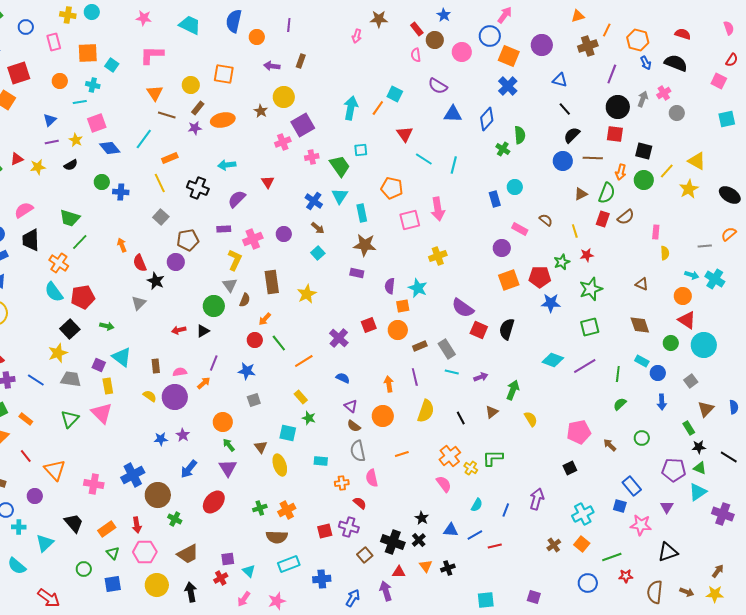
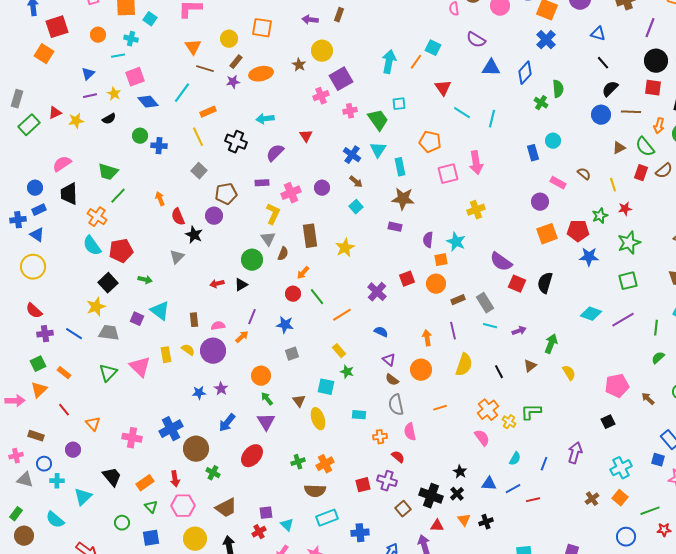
green semicircle: (607, 193) -> (645, 147), turned 120
yellow rectangle: (108, 386) -> (166, 355), moved
orange triangle: (55, 470) -> (93, 424), size x0.7

